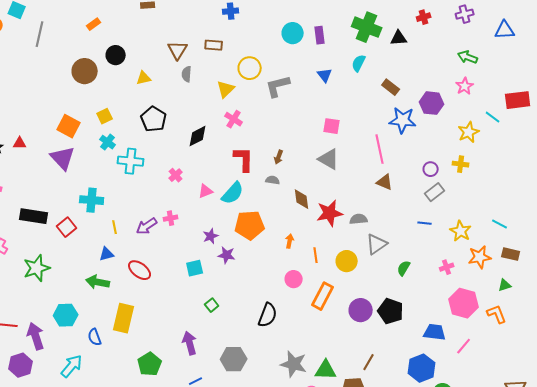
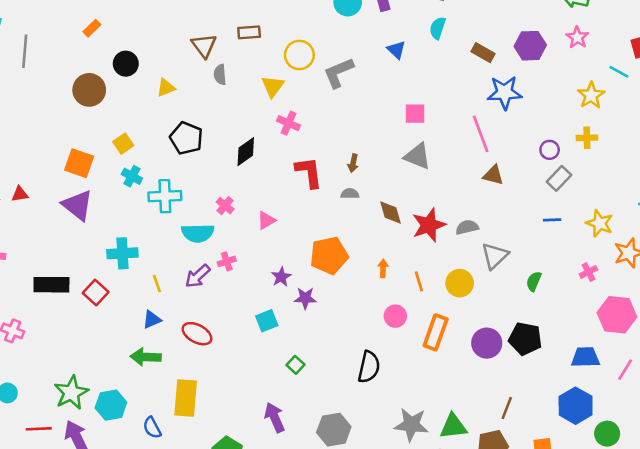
purple hexagon: (432, 103) -> (530, 46), moved
cyan semicircle: (233, 193) -> (198, 233), moved, turned 55
green star: (37, 268) -> (71, 393), moved

